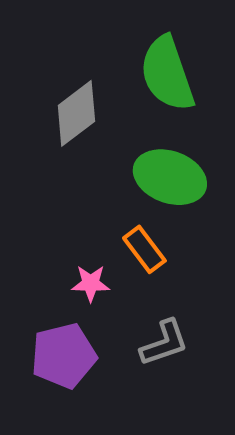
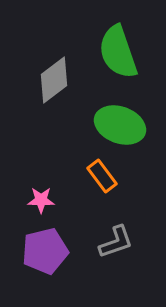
pink star: (91, 283) -> (41, 200), moved

